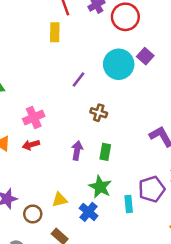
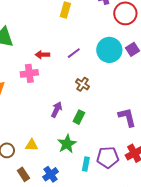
red arrow: (31, 145) -> (42, 55), moved
blue cross: (89, 212) -> (51, 174), moved

